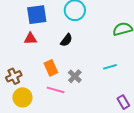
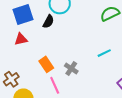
black semicircle: (66, 40) -> (48, 22), moved
pink line: (56, 90) -> (55, 85), turned 60

